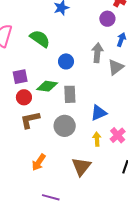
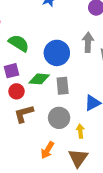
green semicircle: (40, 39) -> (19, 43), moved
blue circle: (66, 61) -> (57, 53), size x1.6
yellow arrow: (97, 139) -> (80, 131), moved
orange arrow: (39, 162) -> (47, 150), moved

